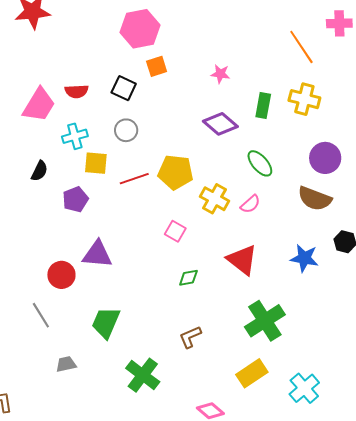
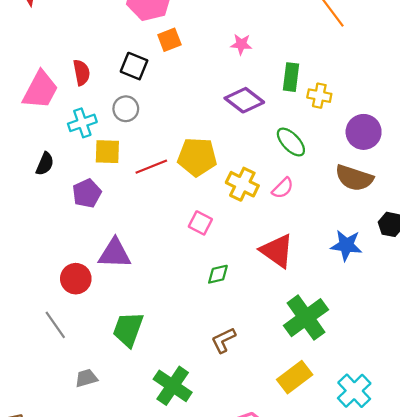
red semicircle: (77, 91) -> (82, 72), turned -95
yellow cross: (304, 99) -> (319, 96), moved, size x0.7
gray circle: (126, 130) -> (126, 109), moved

